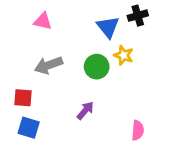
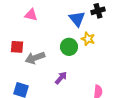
gray arrow: (48, 65) -> (35, 58), moved
red square: (23, 98) -> (17, 47), moved

